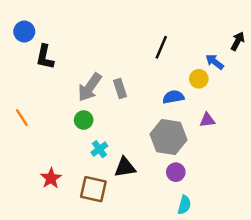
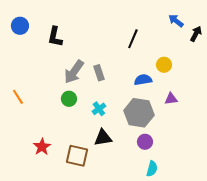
black L-shape: (45, 57) -> (55, 37), moved
blue arrow: (215, 62) -> (176, 21), moved
cyan cross: (99, 149) -> (99, 109), moved

